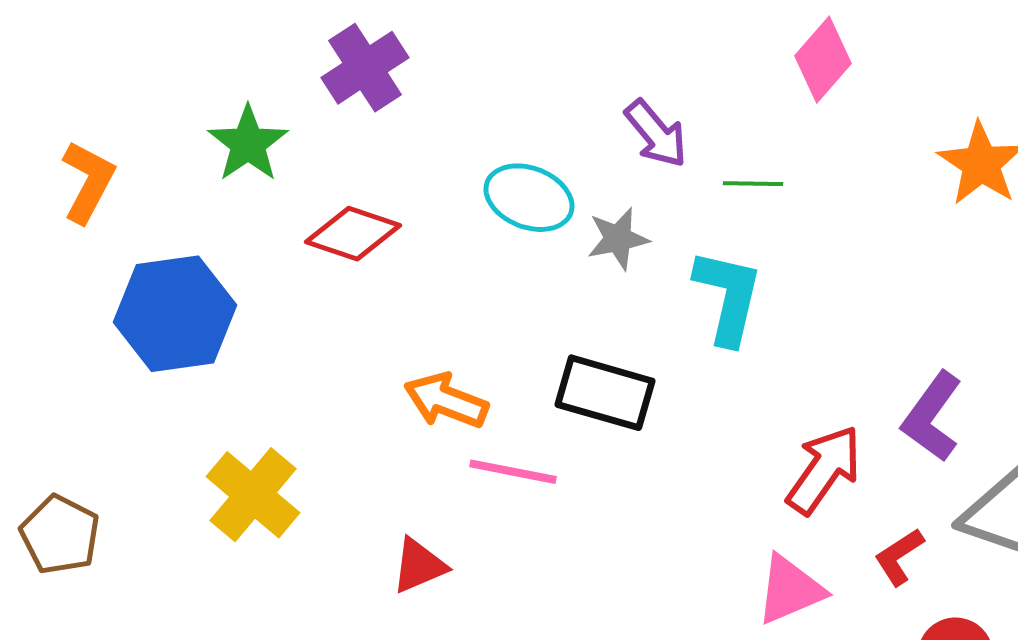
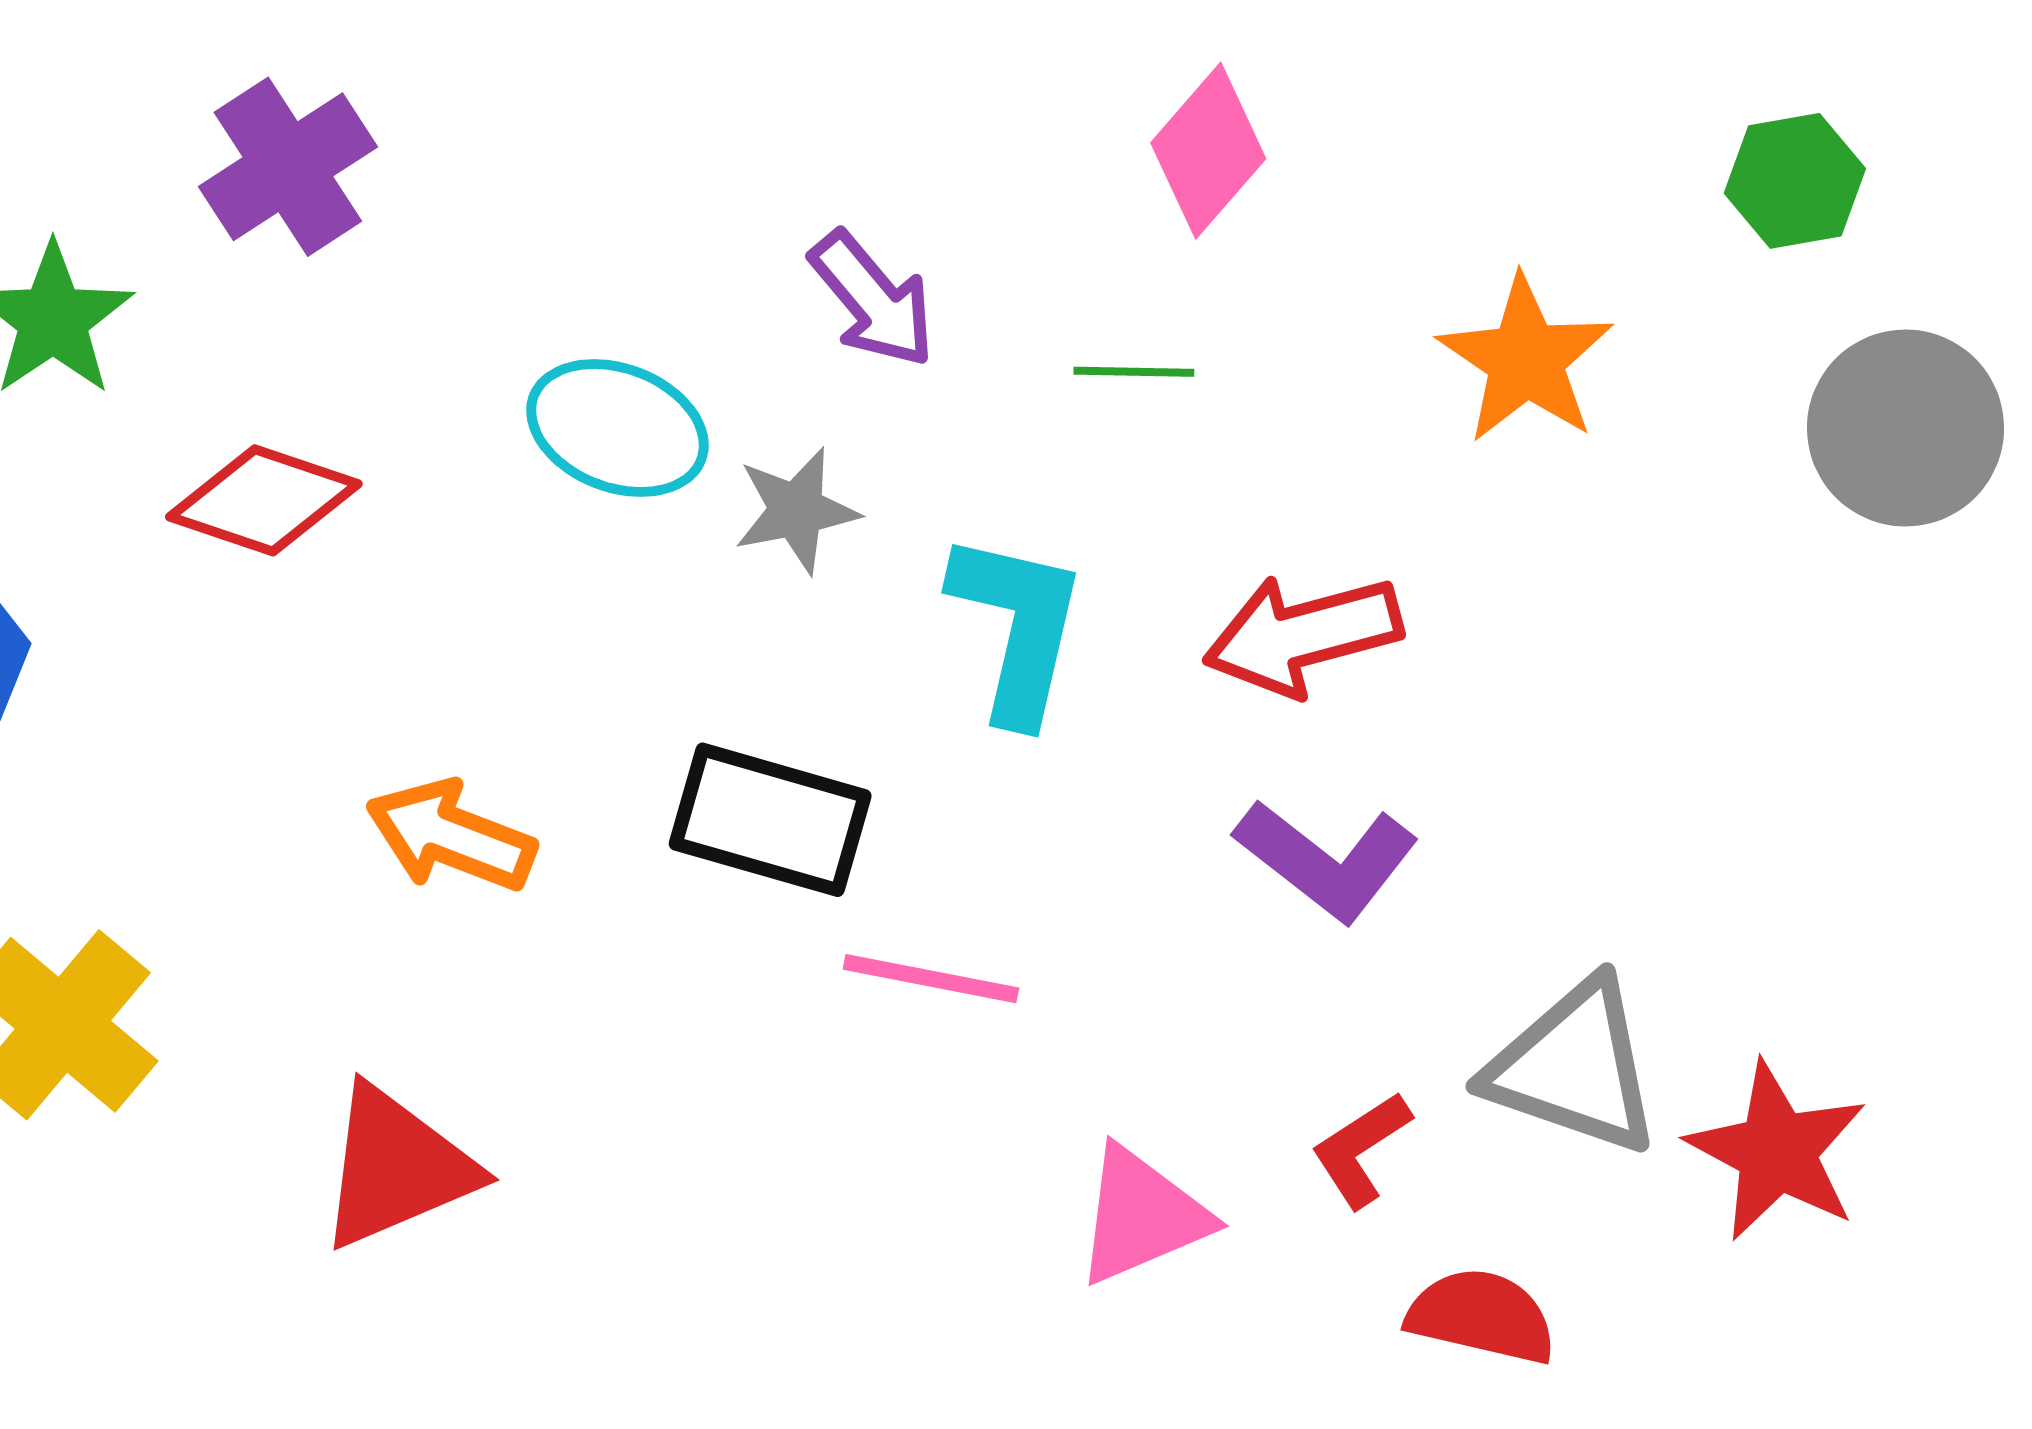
green line: (753, 184) -> (1134, 372), moved
purple L-shape: (932, 417) -> (1327, 860), moved, turned -88
red arrow: (824, 470) -> (1303, 635), moved, turned -140
pink line: (513, 472) -> (931, 979), moved
red triangle: (419, 566) -> (396, 1167), size x1.5

